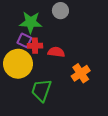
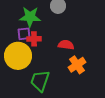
purple square: (24, 40) -> (24, 34), turned -32
red semicircle: (56, 52) -> (66, 45), moved

